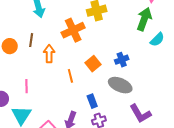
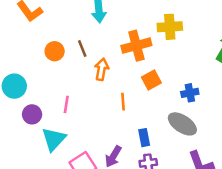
brown line: (31, 40) -> (82, 49), turned -40
orange square: (93, 64) -> (151, 80), moved

